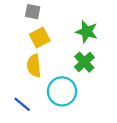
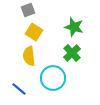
gray square: (33, 12) -> (28, 10), turned -32
yellow square: (40, 37) -> (34, 32), turned -30

